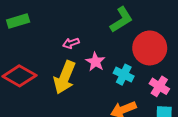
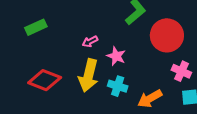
cyan cross: (124, 75) -> (118, 86), moved

